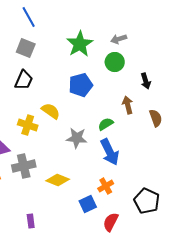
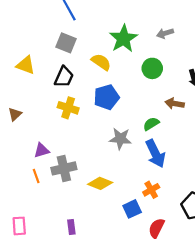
green circle: (115, 62) -> (152, 68), moved
blue pentagon: (81, 85) -> (106, 97), moved
brown arrow: (128, 105) -> (175, 104), turned -66
yellow semicircle: (51, 111) -> (101, 62), moved
yellow cross: (28, 125) -> (68, 108), moved

